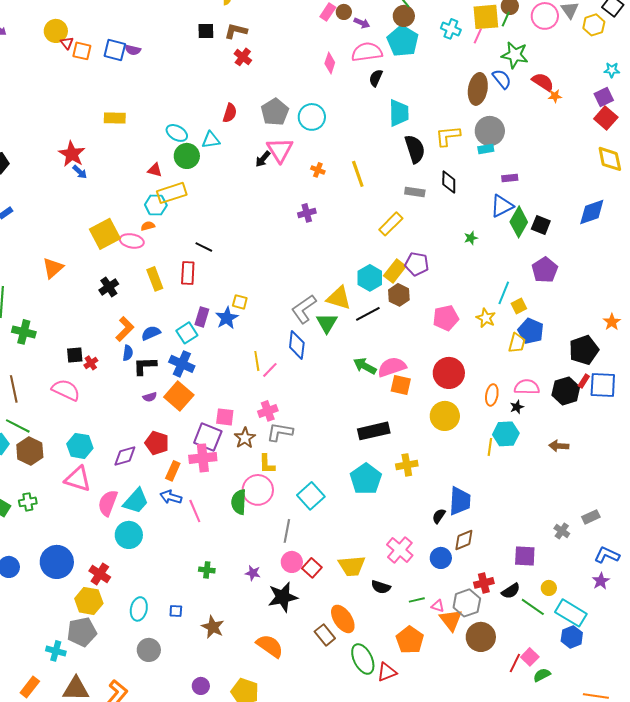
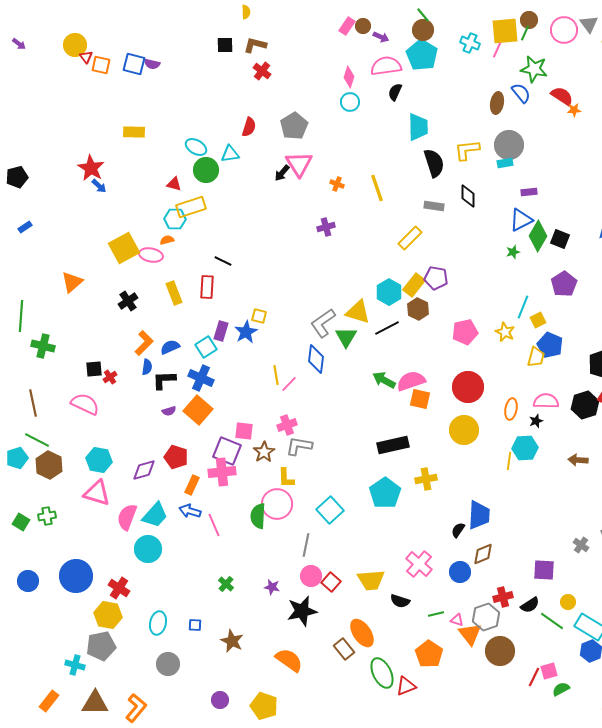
brown ellipse: (478, 89) -> (497, 103), size x0.7
cyan circle: (312, 117) -> (350, 102), moved, size x0.7
green star: (471, 238) -> (513, 252), moved
green cross: (207, 570) -> (226, 584), turned 35
pink square: (530, 657) -> (549, 671), turned 30

